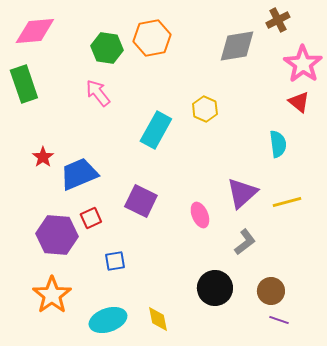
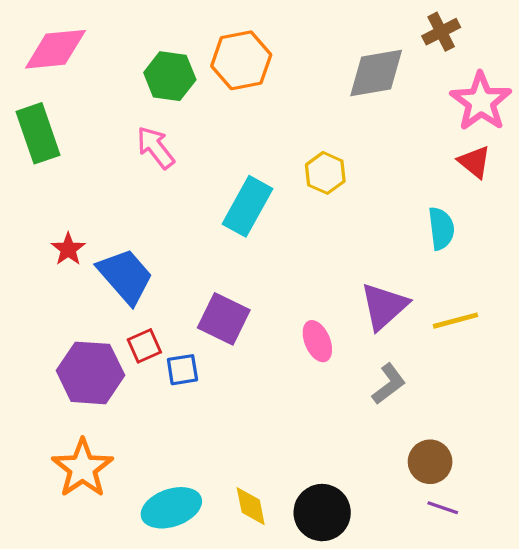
blue trapezoid: (79, 174) -> (125, 276), turned 72
blue square: (115, 261) -> (182, 370), moved
black circle: (215, 288) -> (322, 513), moved

